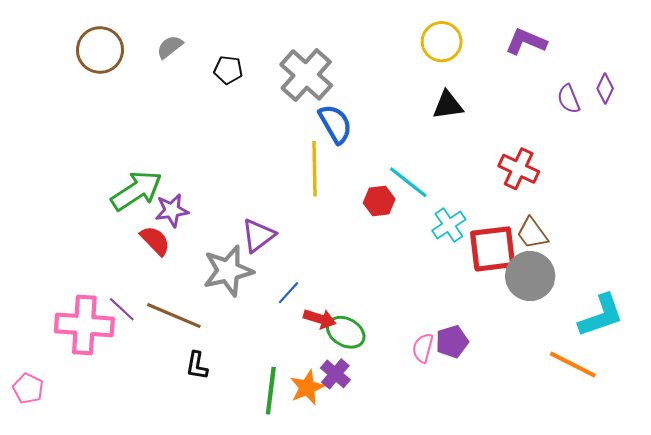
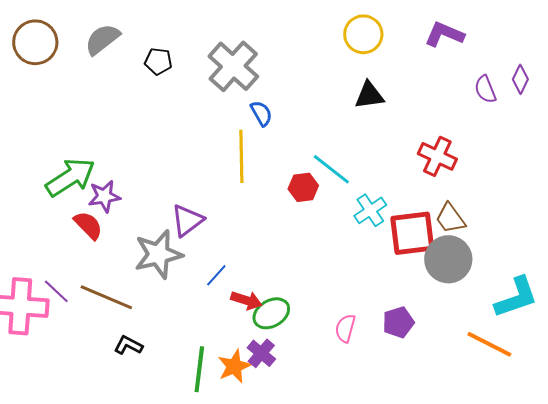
gray semicircle: (170, 47) -> (102, 39), size x1.4
blue semicircle: (335, 124) -> (261, 113), size x0.7
green ellipse: (346, 332) -> (271, 313), turned -60
purple pentagon: (452, 342) -> (398, 322), moved
black L-shape: (197, 366) -> (128, 345), turned 108

